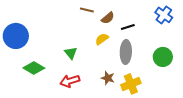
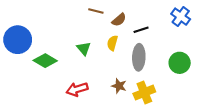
yellow semicircle: (102, 39) -> (112, 43), turned -40
green triangle: (71, 53) -> (84, 48), moved
green diamond: (34, 68) -> (45, 61), moved

